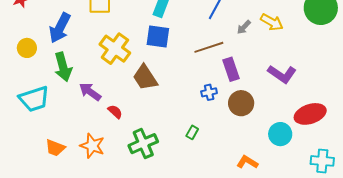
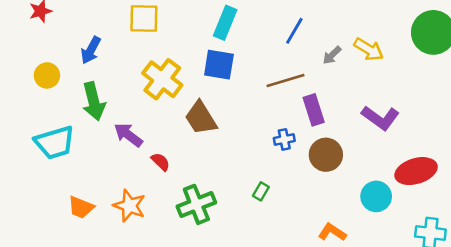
blue arrow: (60, 28) -> (91, 50), size x0.7

